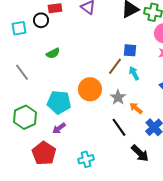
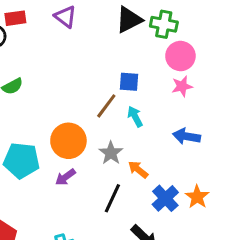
black line: (119, 127) -> (112, 198), turned 60
purple arrow: (59, 128) -> (65, 177), moved

